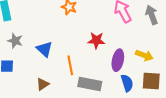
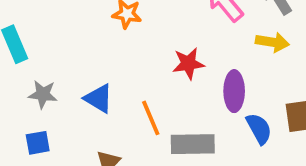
yellow arrow: (144, 55) -> (272, 42), moved

